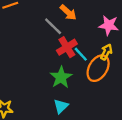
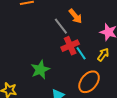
orange ellipse: (98, 68) -> (89, 82), moved
green star: (61, 77) -> (40, 70), moved

